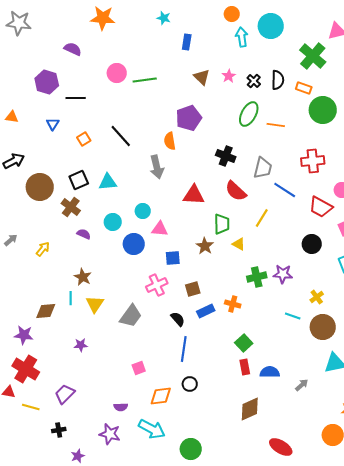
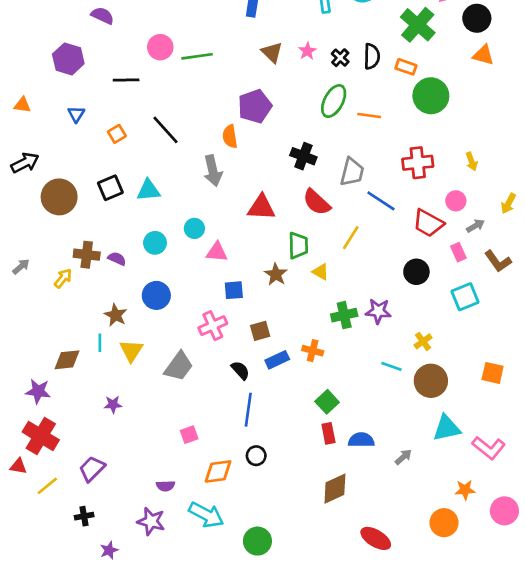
black line: (76, 98) -> (126, 80), moved
brown cross: (71, 207) -> (87, 255), moved, turned -30
blue circle: (134, 244) -> (156, 295), moved
yellow line: (31, 407) -> (47, 486), turned -54

